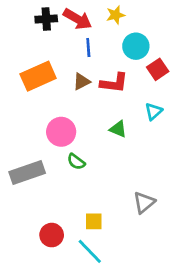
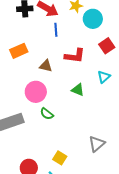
cyan circle: (136, 46) -> (93, 19), moved
orange rectangle: (38, 76) -> (19, 51), size x0.7
brown triangle: (82, 82) -> (46, 66), moved, turned 40
yellow square: (94, 221) -> (60, 158), turned 32

